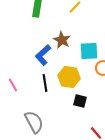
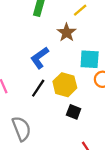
brown star: (62, 40) -> (67, 33), moved
black line: (45, 83) -> (38, 88), turned 36

